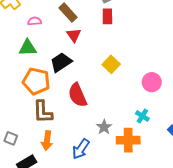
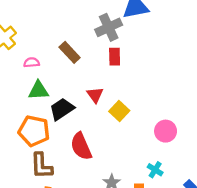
red triangle: (74, 35) -> (95, 95), moved
green triangle: (28, 48) -> (39, 91), moved

